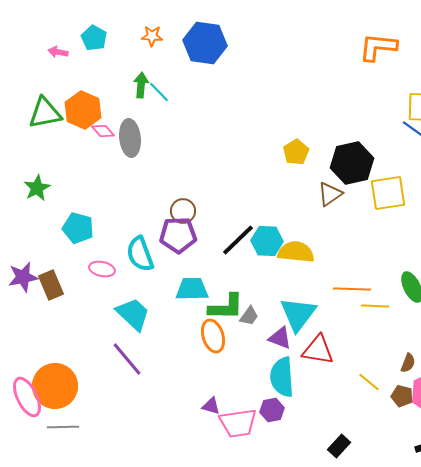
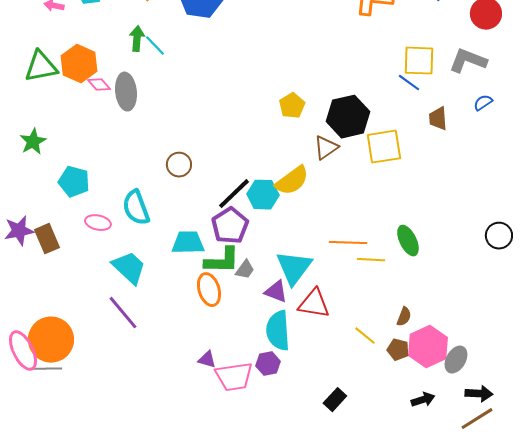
purple pentagon: (178, 235) -> (230, 226), moved, turned -30
yellow semicircle: (296, 252) -> (292, 181), moved, turned 138
gray line: (63, 427) -> (46, 369), moved

